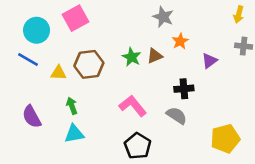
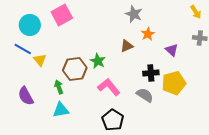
yellow arrow: (239, 14) -> (196, 12), turned -48
green star: (132, 57) -> (98, 61), moved
purple triangle: (209, 61) -> (172, 50), turned -40
brown hexagon: (89, 64) -> (75, 69), moved
yellow triangle: (58, 73) -> (40, 60), moved, turned 48
yellow pentagon: (225, 139) -> (174, 83), moved

